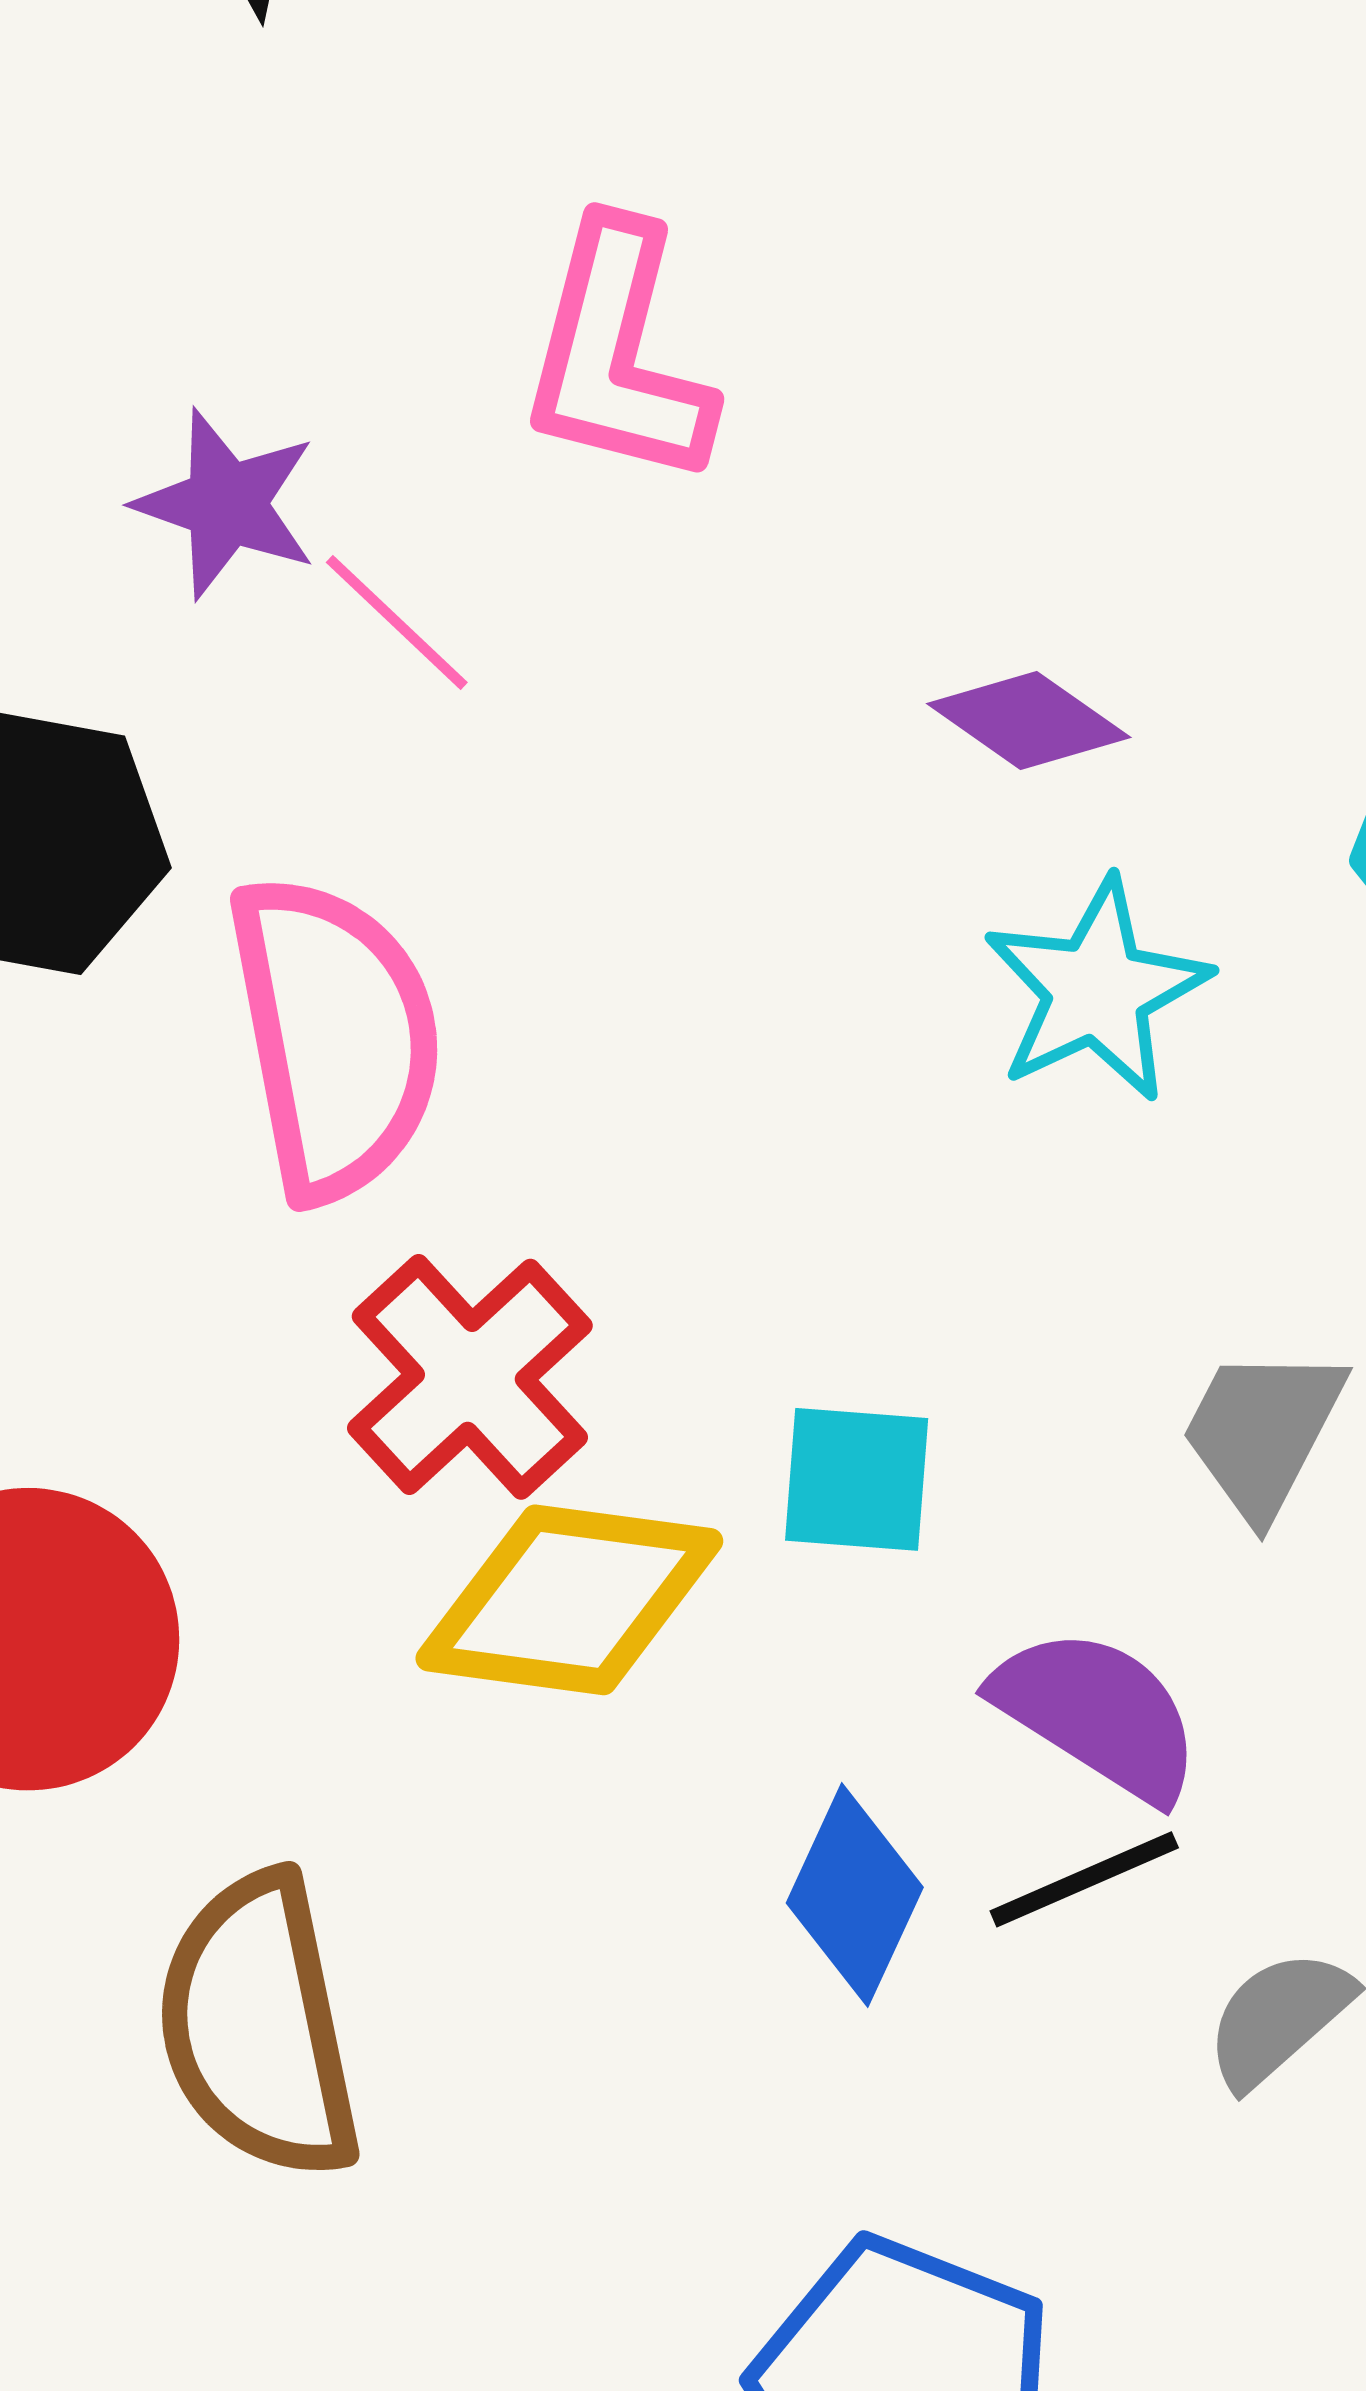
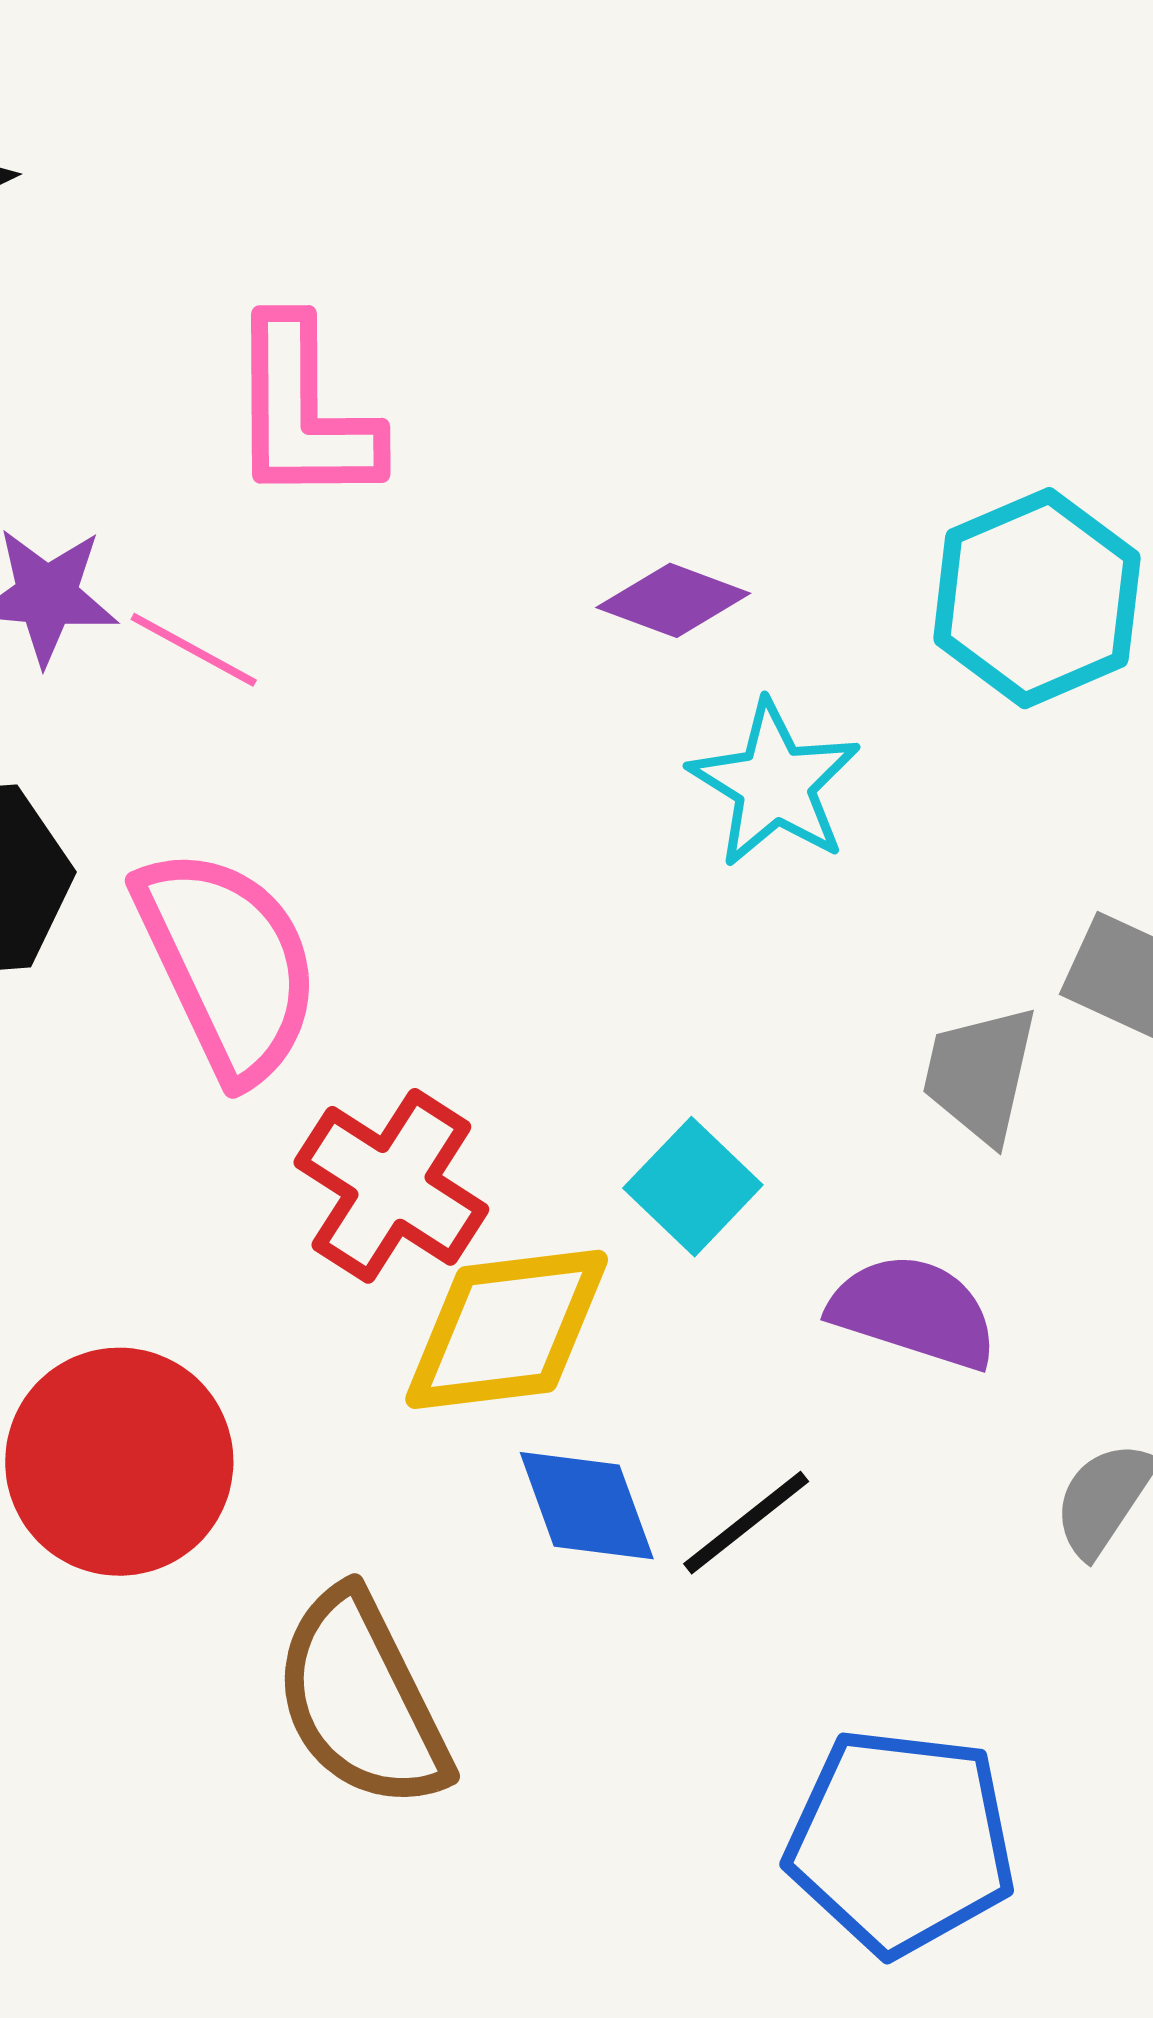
cyan square: (857, 1479) -> (693, 1187), turned -36
black line: (1084, 1879) -> (746, 1523), moved
blue diamond: (855, 1895) -> (587, 1506), moved, turned -30

